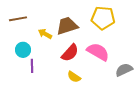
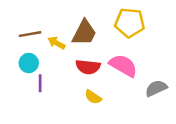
brown line: (18, 19) -> (30, 34), moved
brown trapezoid: (67, 26) -> (84, 33), turned 135
red semicircle: (70, 53) -> (88, 67), turned 54

